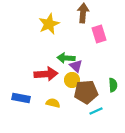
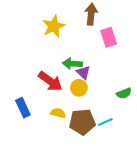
red arrow: (46, 74) -> (50, 81), turned 40
green semicircle: (113, 85) -> (124, 93), turned 72
brown pentagon: (86, 92) -> (82, 122), moved
blue rectangle: (21, 98) -> (23, 108), turned 54

